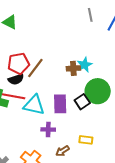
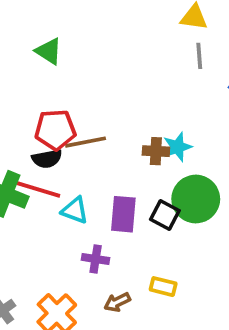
brown line: (35, 68) -> (86, 142), turned 35
black square: (82, 102) -> (165, 215), turned -35
cyan triangle: (34, 105) -> (75, 210), size x0.7

